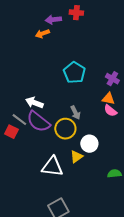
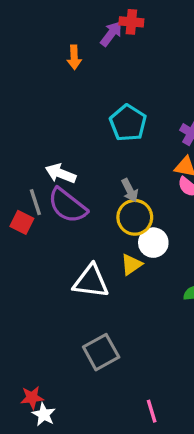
purple arrow: (53, 20) -> (111, 34), moved, turned 133
orange arrow: (42, 34) -> (74, 57), turned -72
gray line: (19, 120) -> (35, 202), turned 35
yellow circle: (65, 129) -> (135, 217), moved

